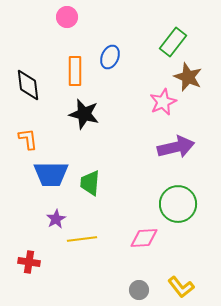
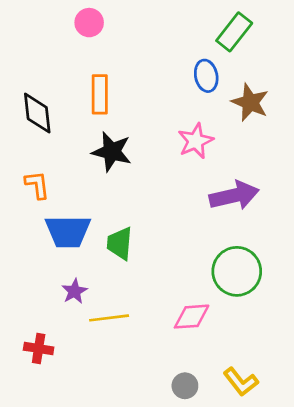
green rectangle: (173, 42) -> (234, 32), moved
blue ellipse: (110, 57) -> (206, 76), moved, turned -35
pink star: (163, 102) -> (196, 141), moved

